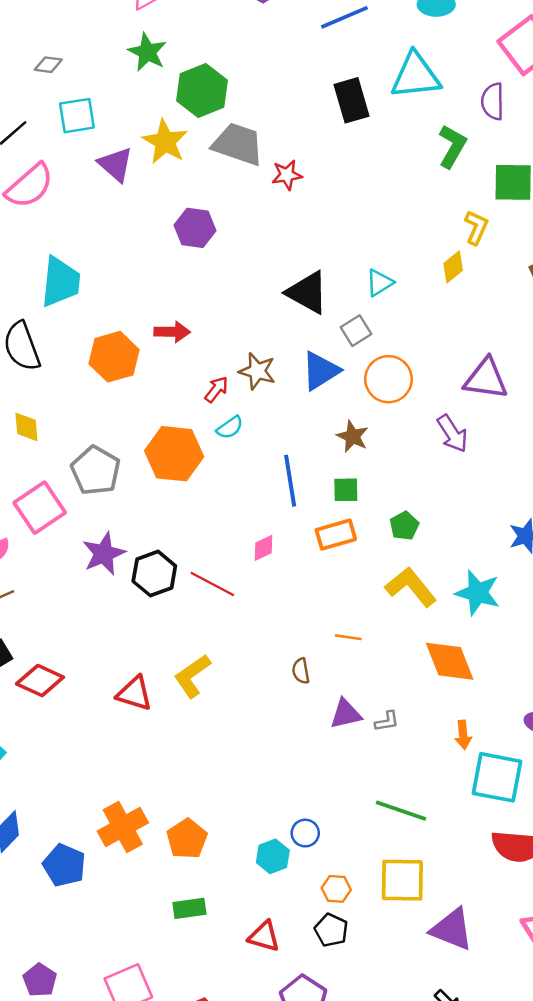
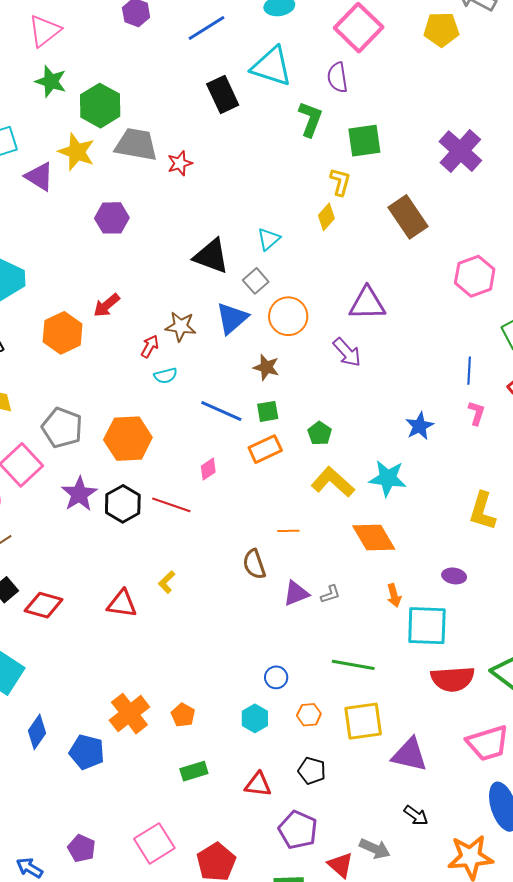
cyan triangle: (416, 76) -> (272, 66), turned 33
red arrow: (172, 332) -> (107, 305), turned 148
cyan semicircle: (230, 428) -> (166, 376), turned 30
orange hexagon: (174, 454) -> (128, 439), moved
blue line: (290, 481) -> (221, 411), turned -48
brown semicircle: (301, 671) -> (254, 564), size x1.4
yellow L-shape: (192, 676) -> (167, 582), size x0.6
blue circle: (305, 833) -> (276, 677), moved
orange pentagon: (187, 839) -> (183, 715), size x0.7
orange hexagon: (336, 889) -> (309, 715), moved

